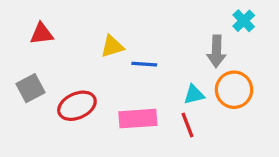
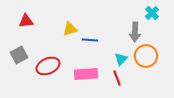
cyan triangle: (194, 95) -> (121, 59), turned -32

